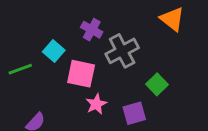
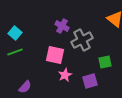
cyan square: (54, 51) -> (15, 33), moved
green square: (157, 84) -> (105, 62), turned 32

